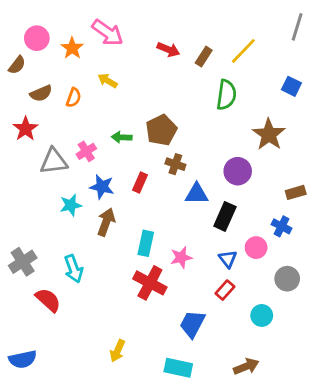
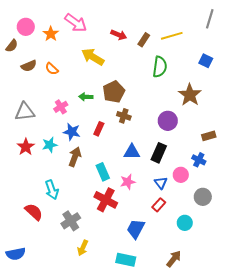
yellow line: (243, 51) -> (172, 36), turned 30
yellow arrow: (108, 81) -> (93, 57), moved, size x1.6
orange semicircle: (74, 98) -> (52, 69), turned 112
red star: (25, 129) -> (26, 147), moved
gray triangle: (54, 161) -> (25, 112), moved
blue triangle: (197, 194) -> (132, 152), moved
cyan rectangle: (146, 243) -> (103, 172), turned -36
gray cross: (23, 262) -> (71, 221), moved
brown arrow: (246, 366) -> (174, 259), turned -30

